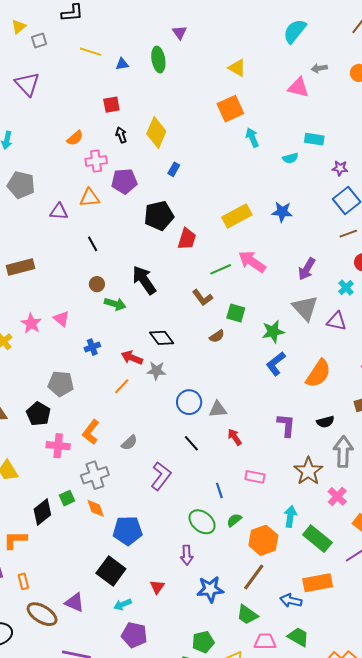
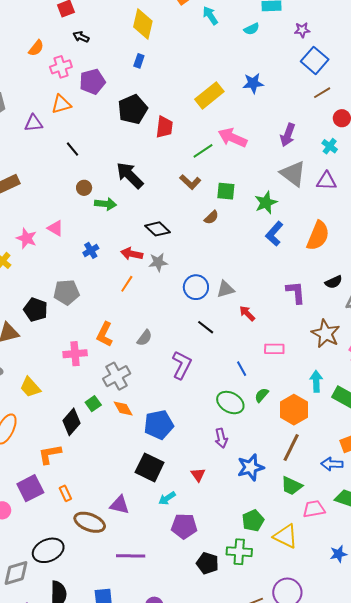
yellow diamond: (156, 133) -> (143, 24), moved
black arrow: (121, 135) -> (81, 37), turned -35
black pentagon: (38, 414) -> (36, 310), moved

